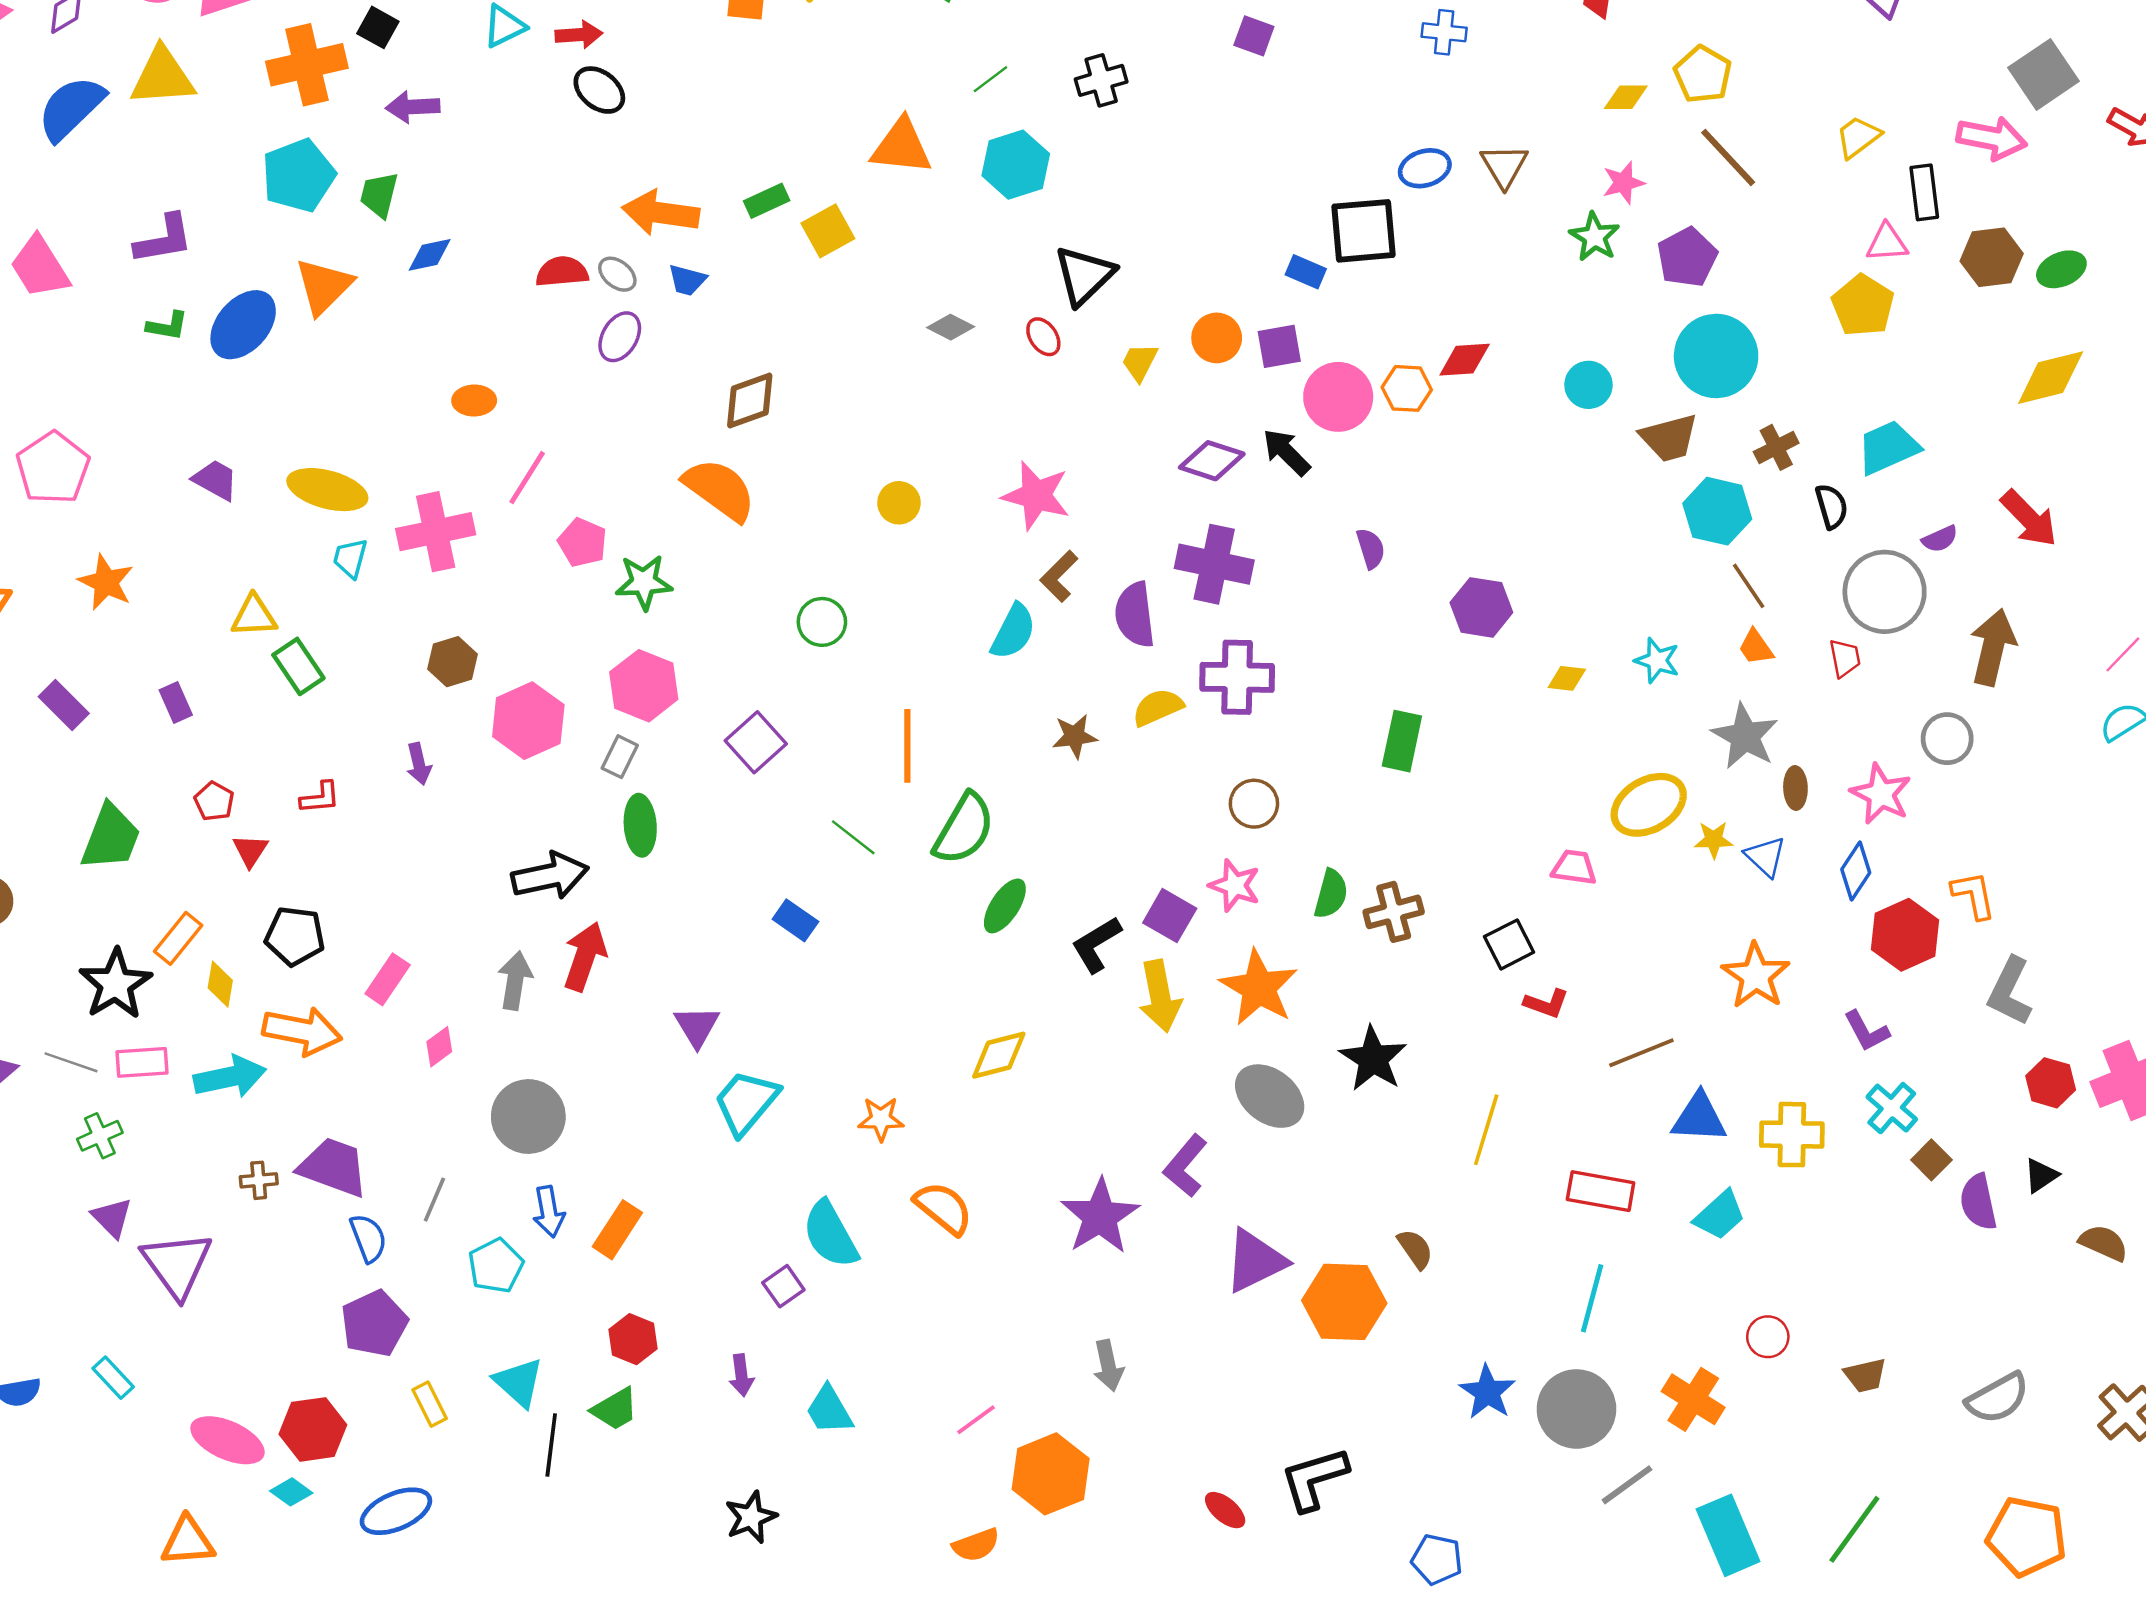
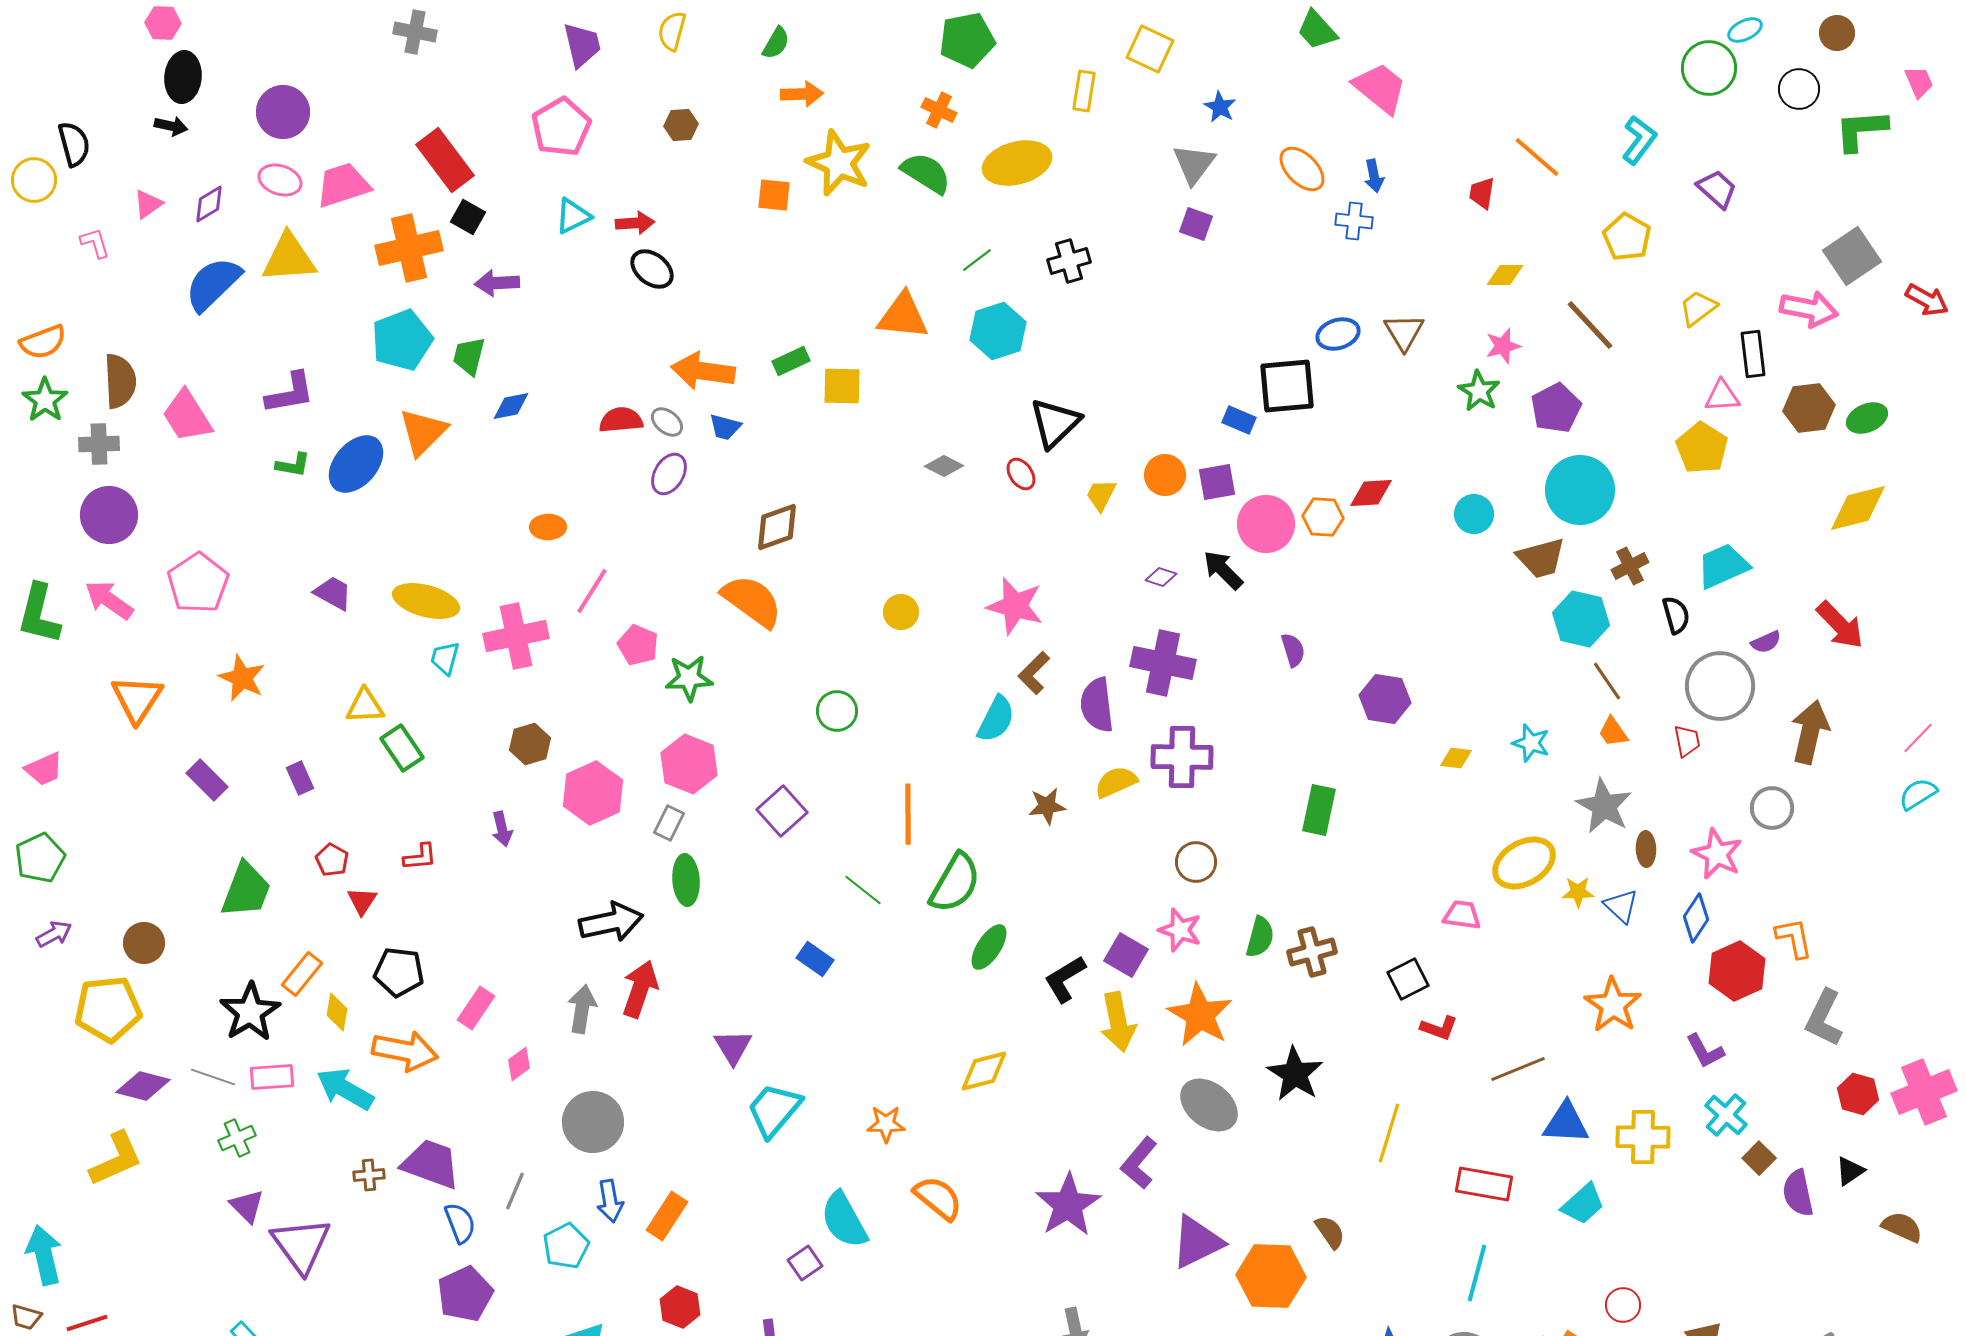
yellow pentagon: (1703, 74) -> (1627, 237), moved
yellow square: (828, 231) -> (842, 386), turned 30
purple diamond: (1212, 461) -> (1161, 577), size x0.6
cyan arrow: (230, 1077) -> (345, 1089), turned -138

